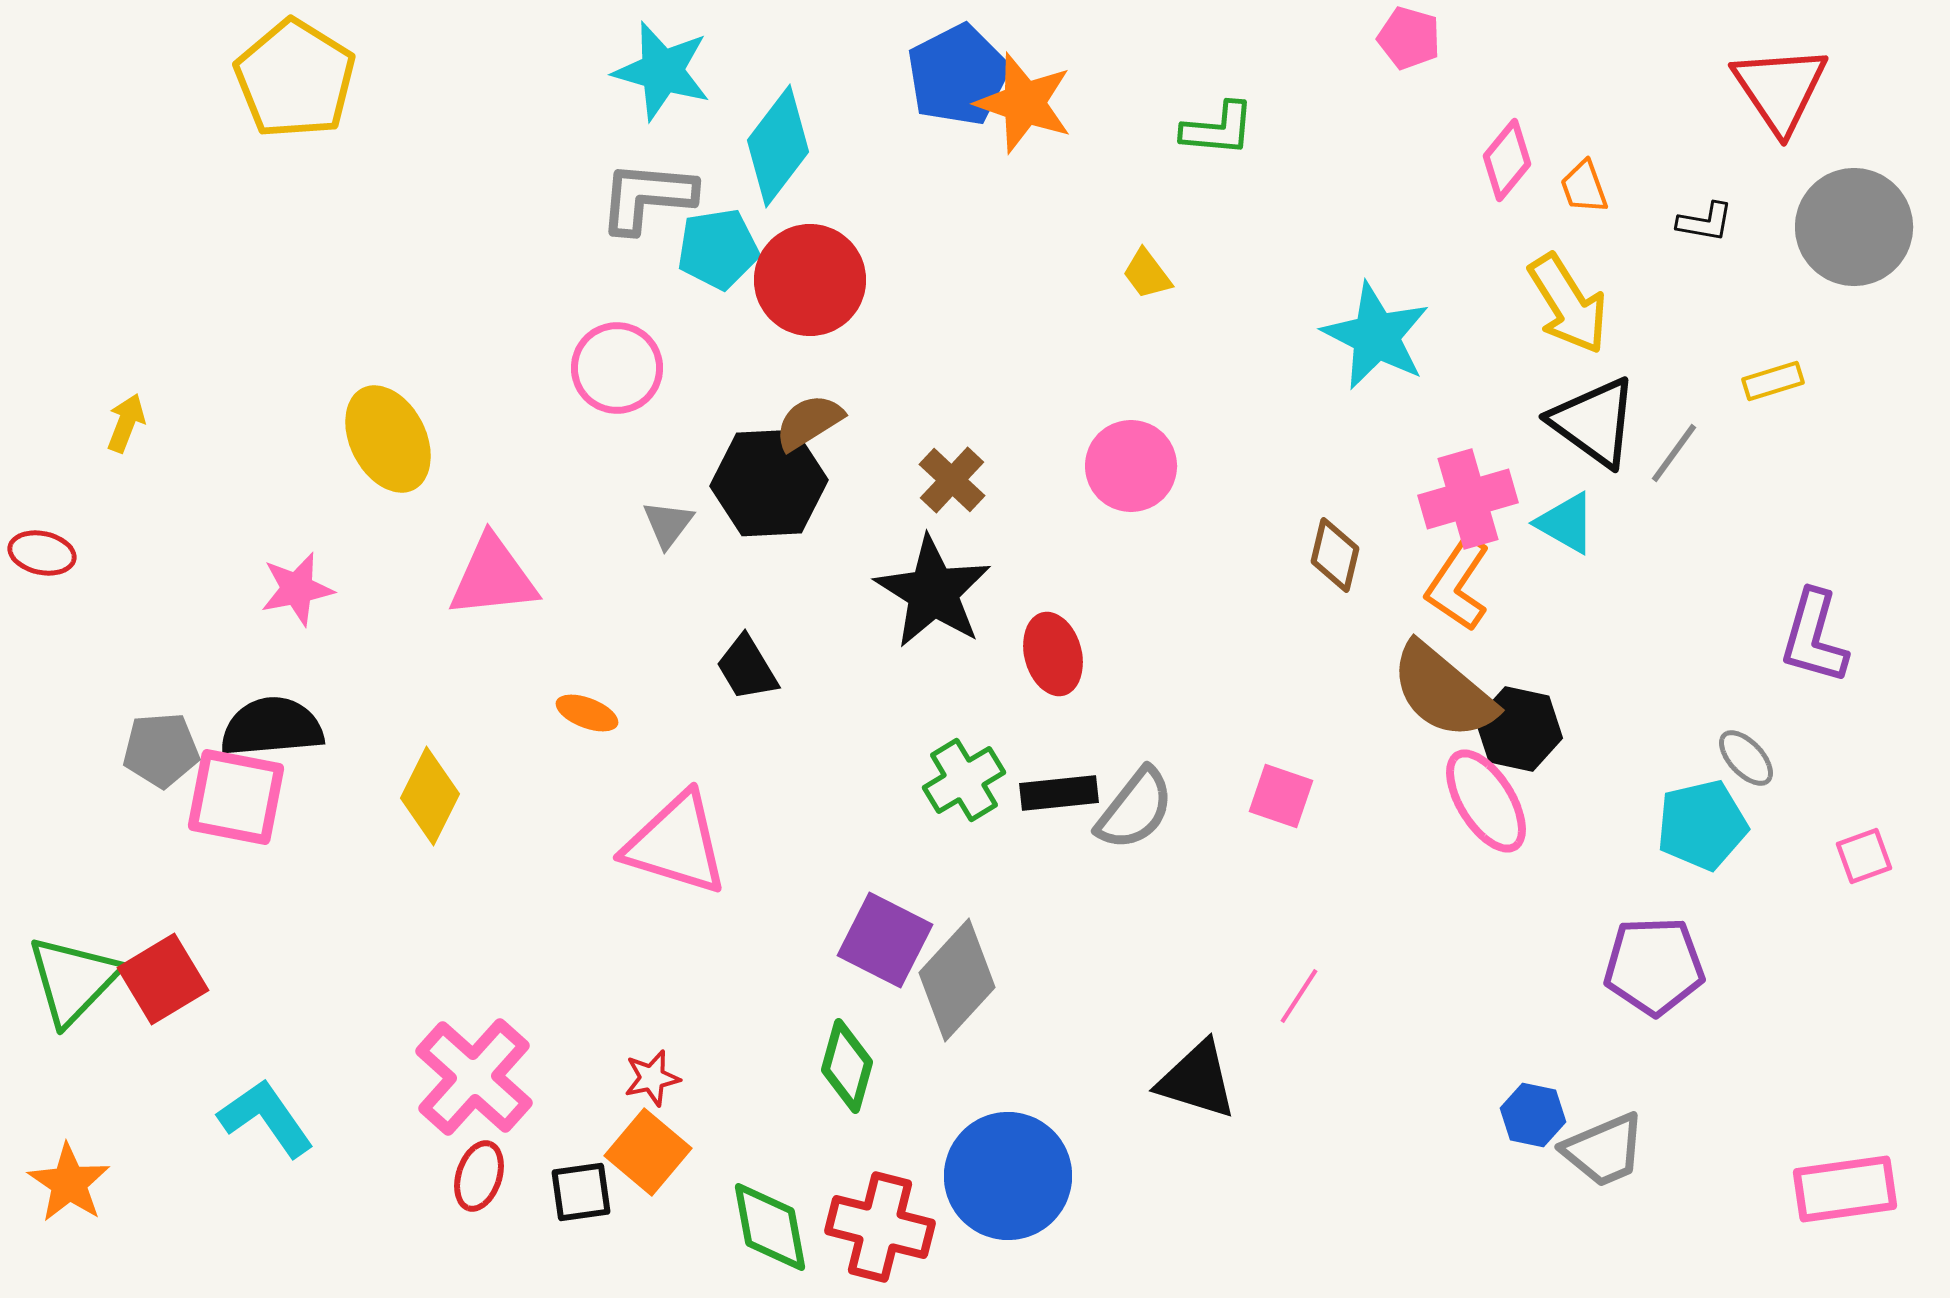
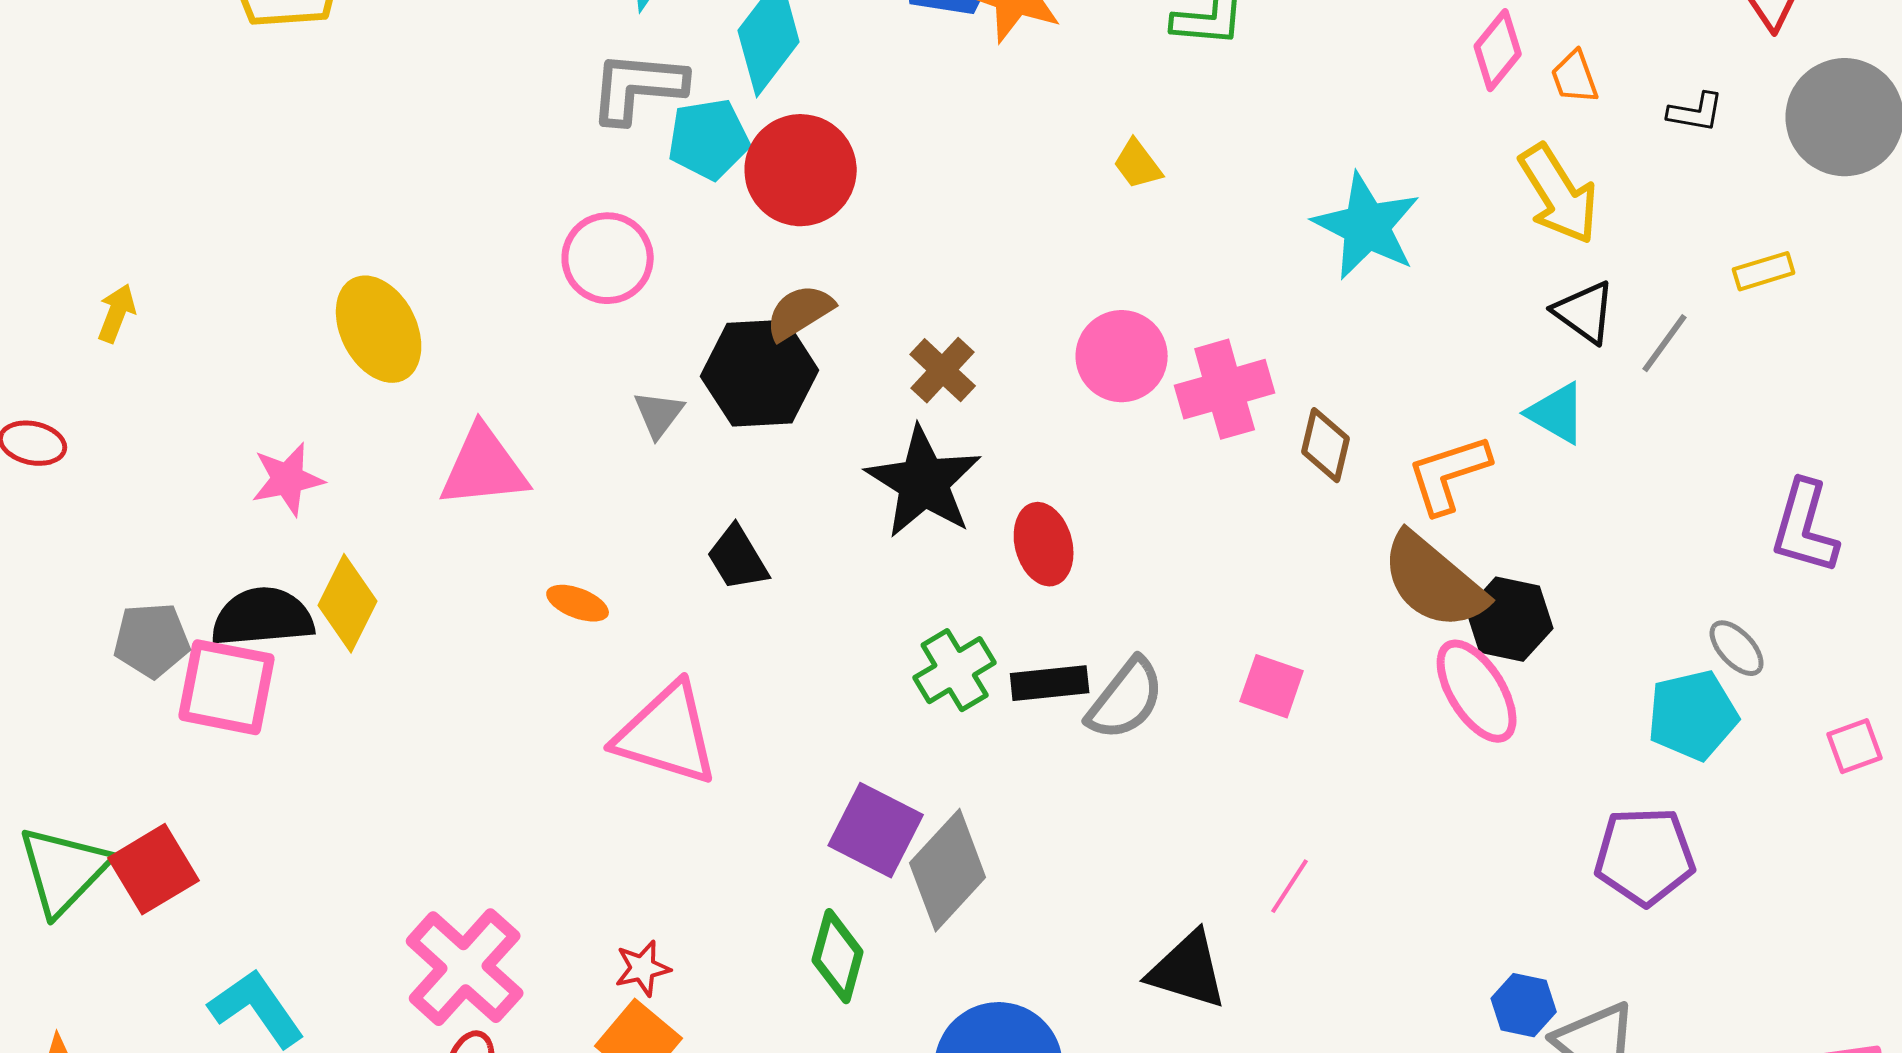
black triangle: (1594, 422) -> (1585, 312), size x0.7
pink cross: (1468, 499) -> (1225, 389), moved
orange L-shape: (1458, 584) -> (1449, 474), turned 38
yellow diamond: (430, 796) -> (348, 603), moved

